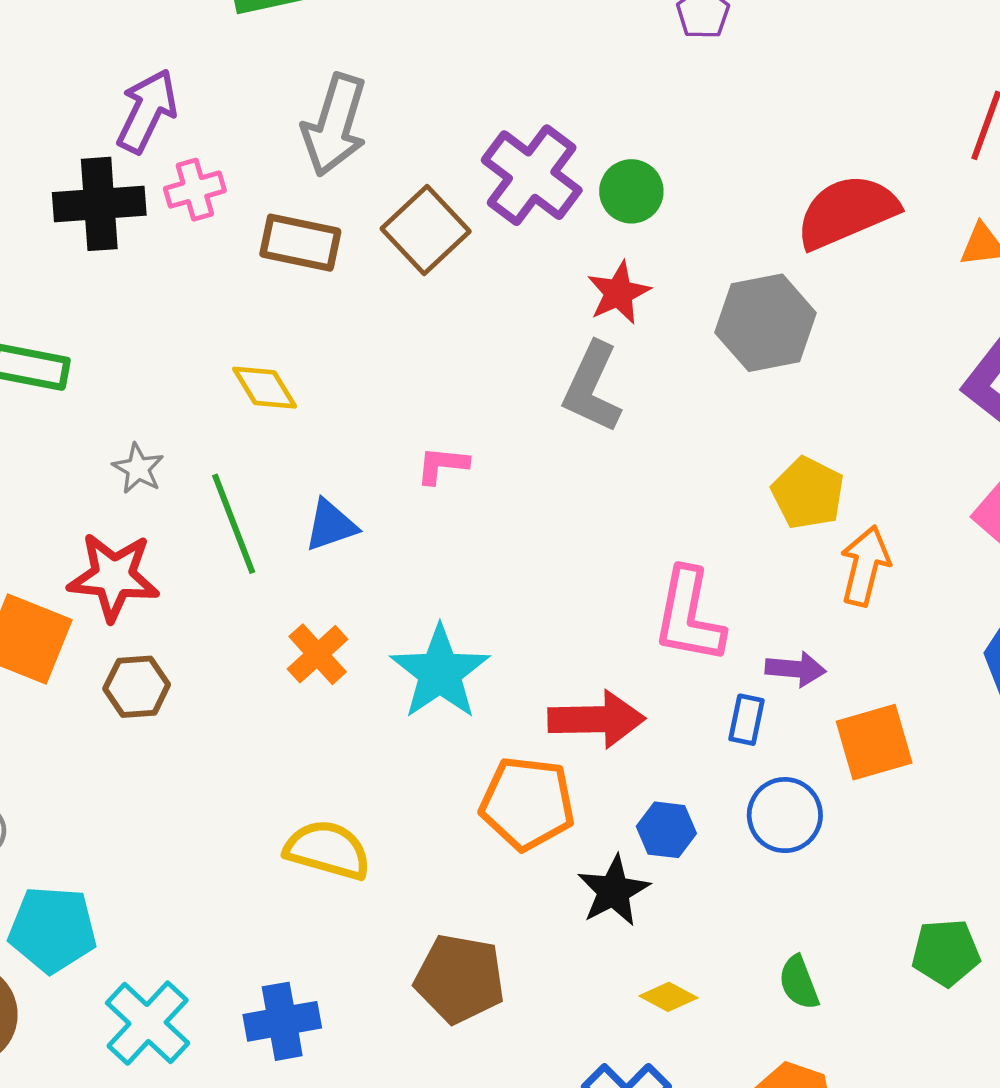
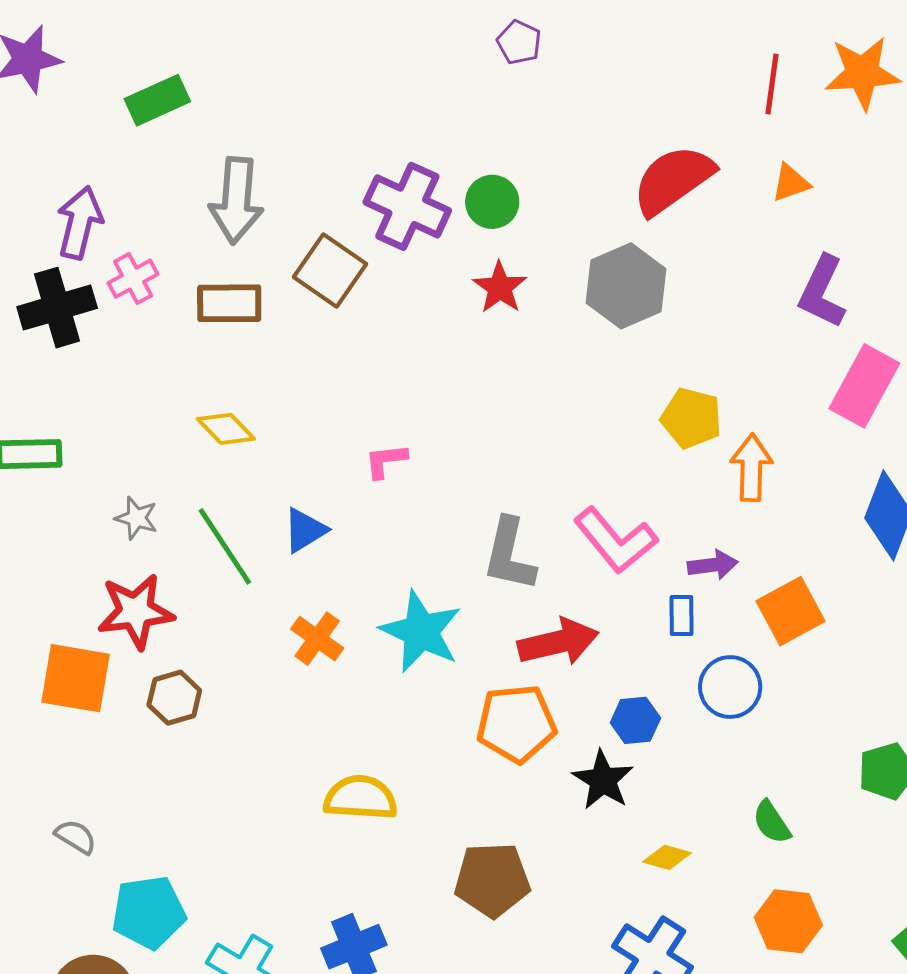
gray L-shape: (592, 388) -> (509, 555), moved
pink L-shape: (689, 616) -> (616, 540), turned -38

